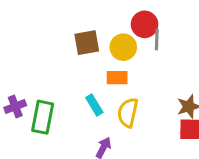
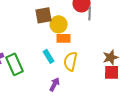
yellow circle: (123, 47) -> (59, 24), moved
green rectangle: (43, 117) -> (15, 64), turned -35

